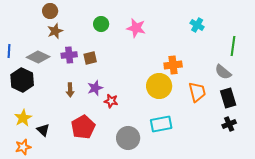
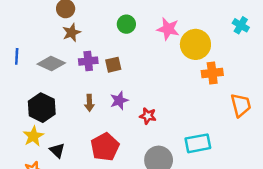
black hexagon: (22, 80) -> (42, 108), moved
yellow circle: (159, 86) -> (195, 44), moved
red star: (111, 101) -> (148, 116), moved

